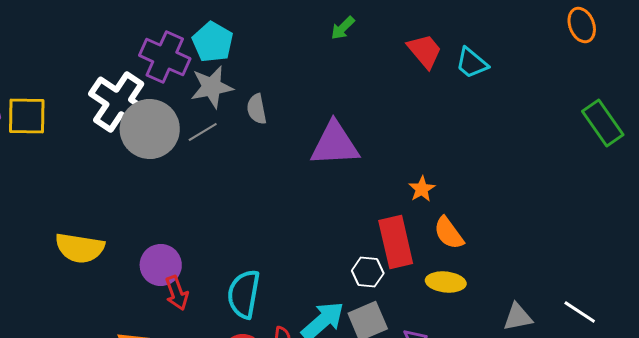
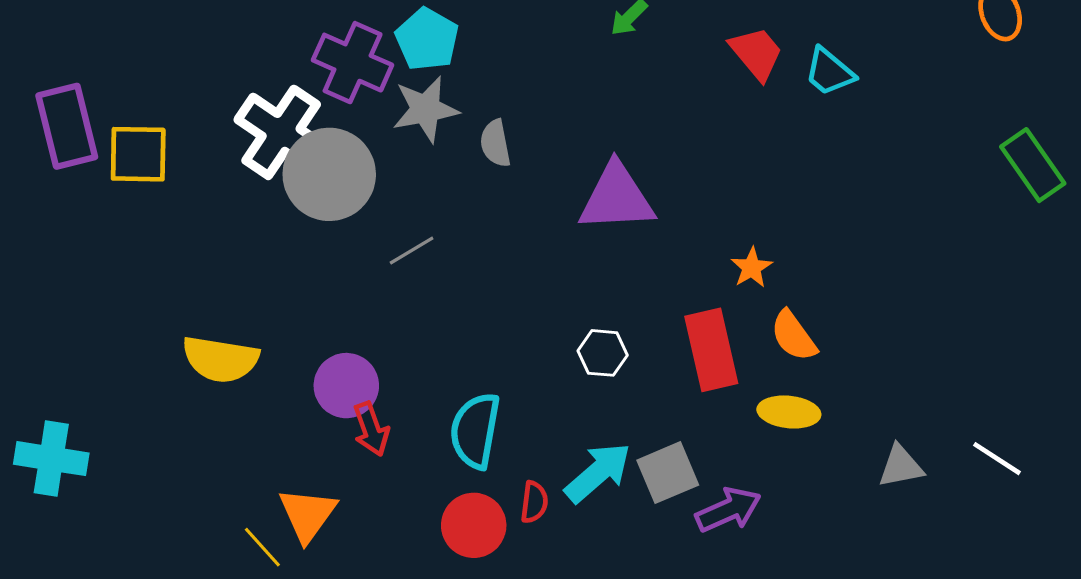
gray line: (203, 132) -> (412, 250), moved
white hexagon: (368, 272) -> (603, 353), moved

